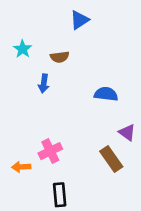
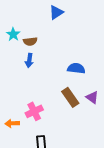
brown semicircle: (60, 57) -> (30, 41), moved
brown rectangle: (111, 159) -> (70, 97), moved

